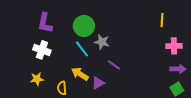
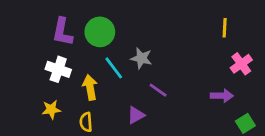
green circle: (84, 26) -> (100, 32), moved
pink cross: (174, 46) -> (241, 64), turned -35
purple arrow: (178, 69) -> (222, 96), moved
yellow arrow: (80, 74) -> (90, 87), moved, turned 48

